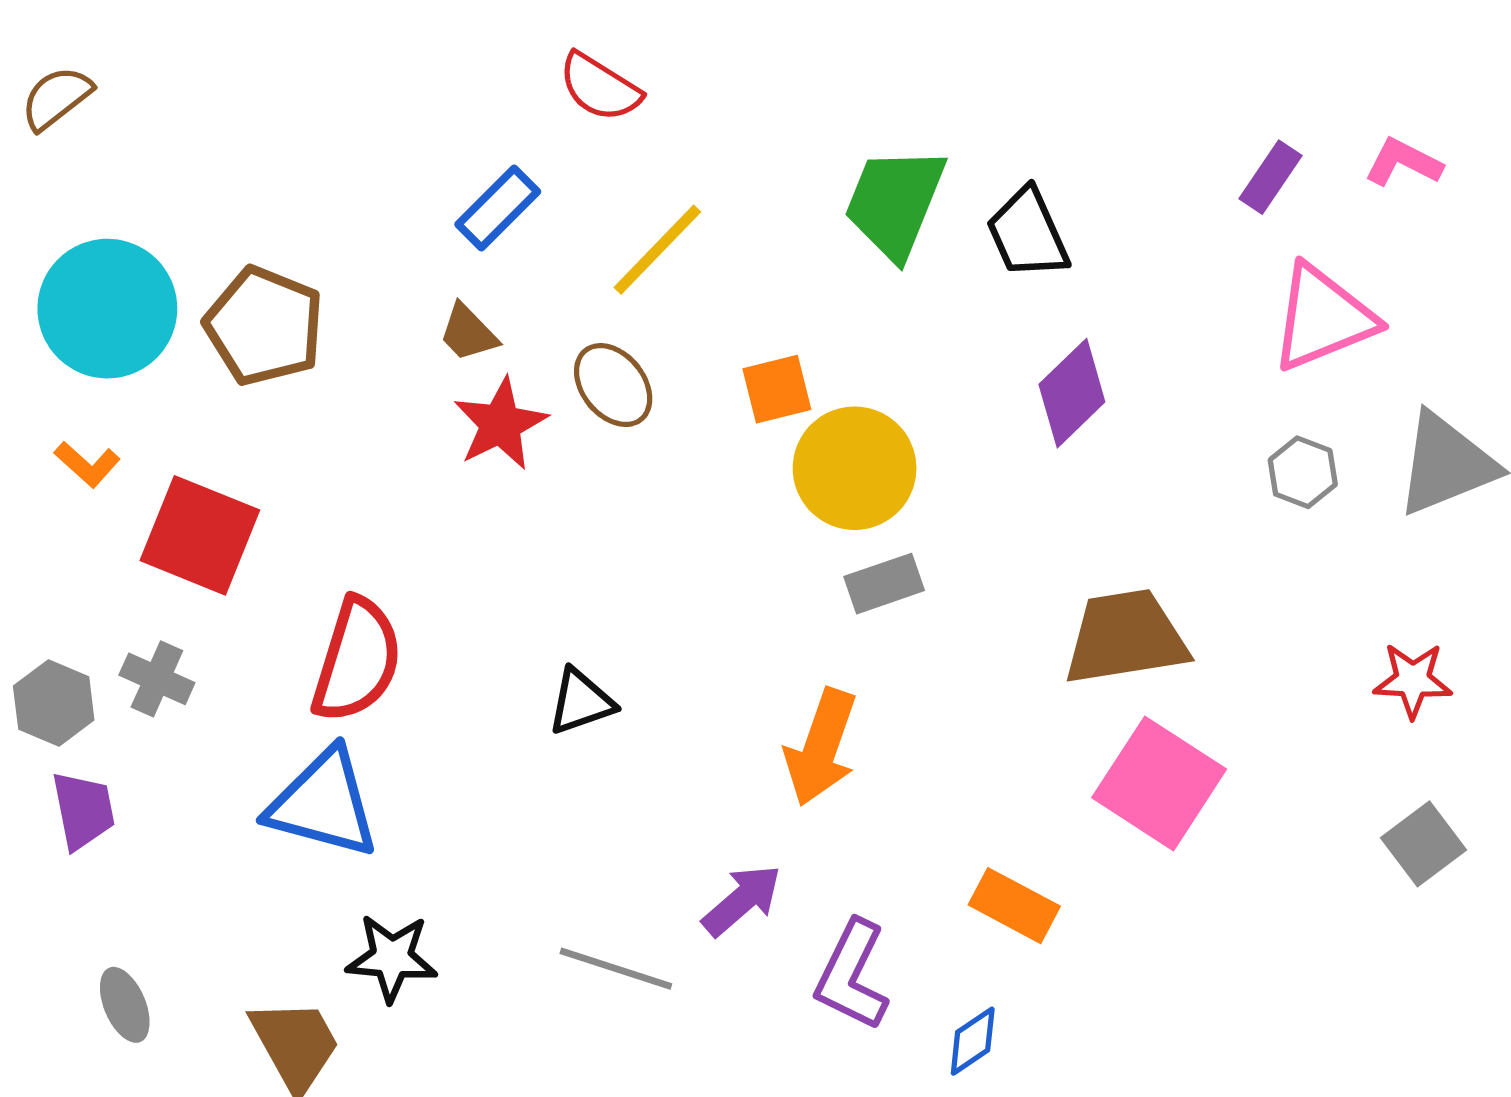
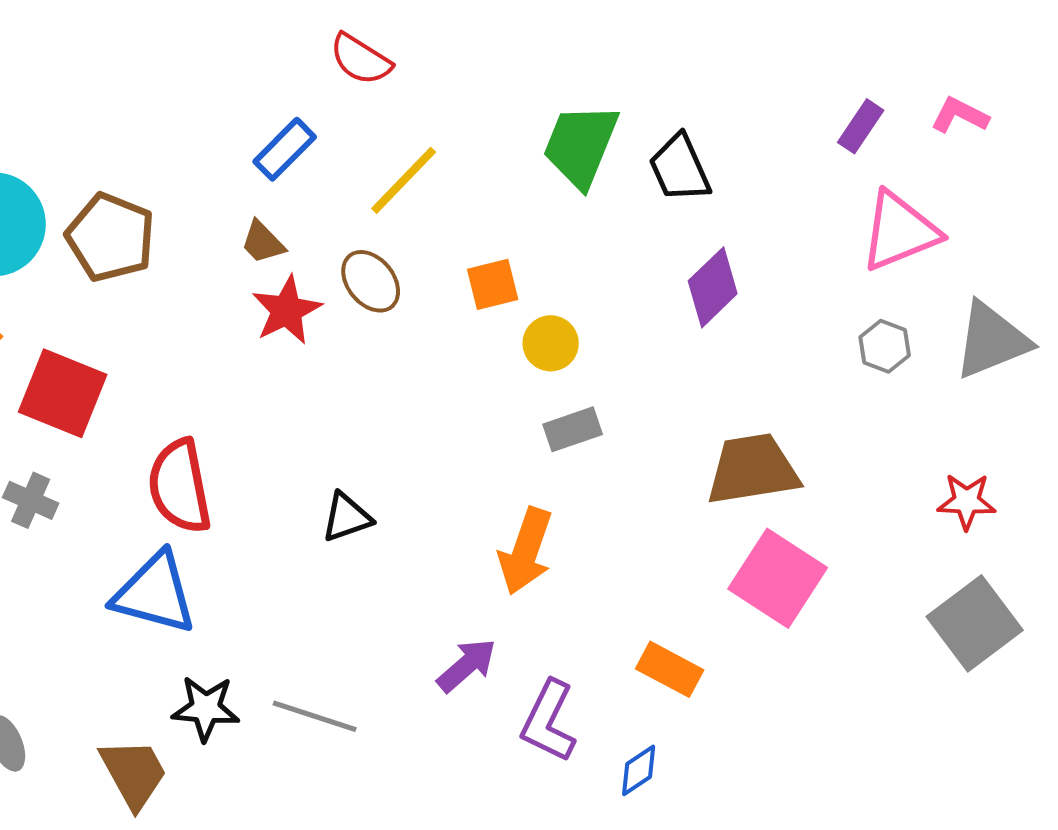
yellow circle: (855, 468) -> (551, 343), size x0.6
red semicircle: (357, 660) -> (180, 486), turned 152
gray square: (1423, 844) -> (975, 623), size x1.5
gray line: (616, 969) -> (315, 716), moved

